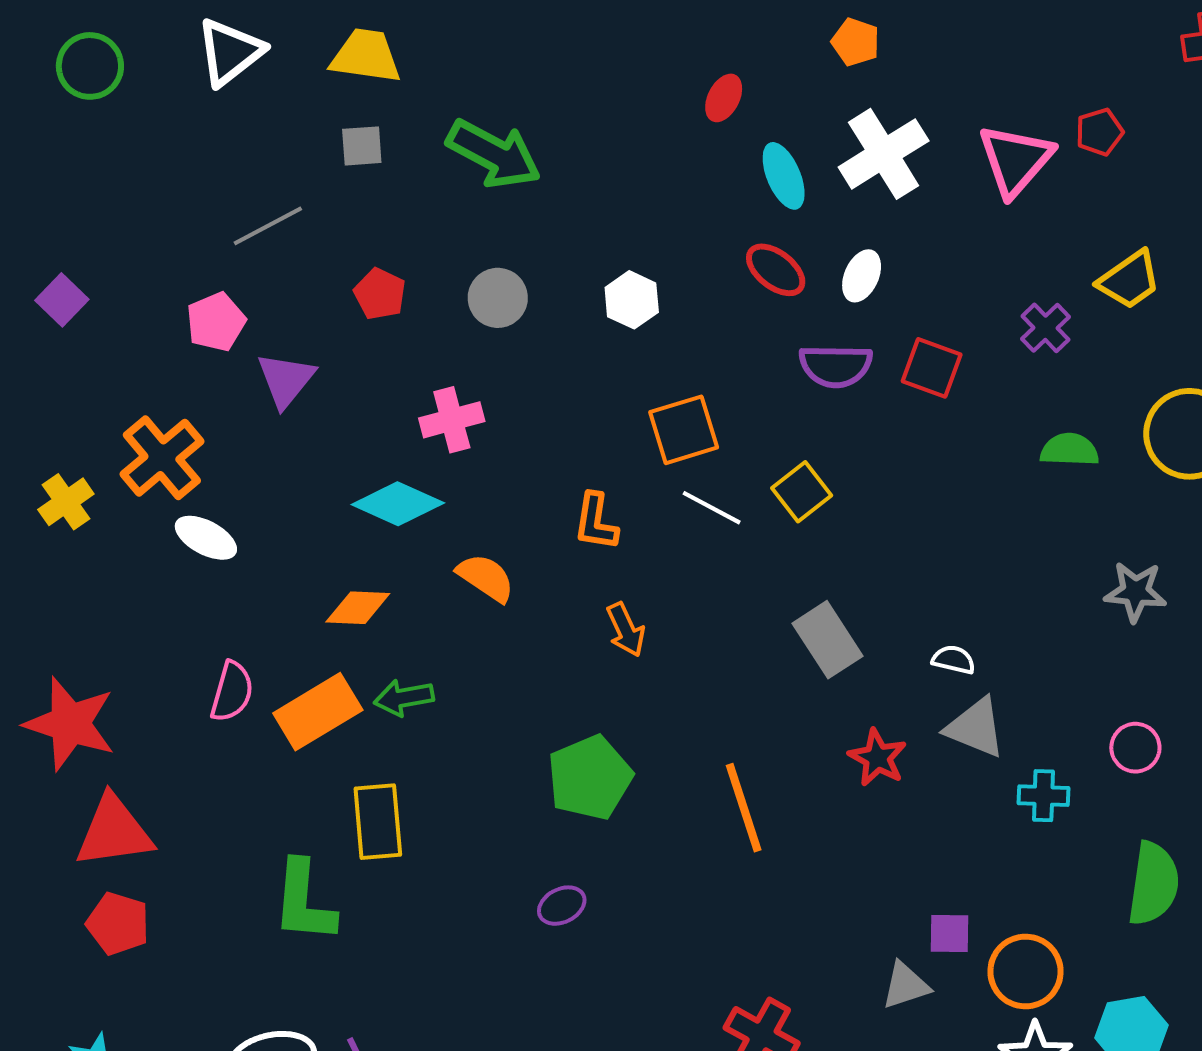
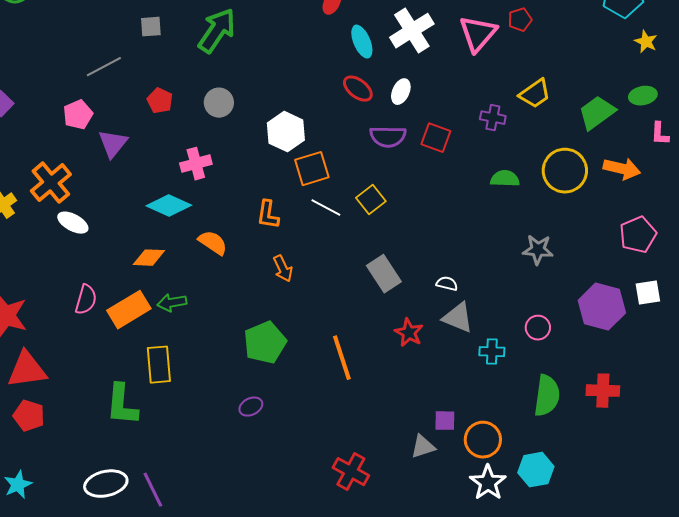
green arrow: (494, 154) -> (217, 31), turned -84
white hexagon: (632, 300) -> (286, 132), moved, size x1.4
purple cross: (1045, 328) -> (493, 118), turned -35

